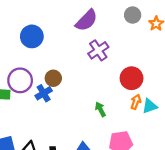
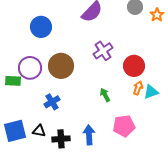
purple cross: (98, 50) -> (103, 51), moved
brown circle: (53, 78) -> (61, 66), size x1.6
blue cross: (44, 93) -> (52, 102), moved

